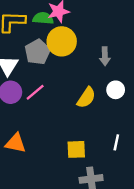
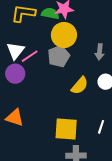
gray pentagon: (37, 52) -> (59, 56), moved
pink line: (35, 92) -> (30, 56), moved
yellow square: (76, 149) -> (66, 129), size x1.4

